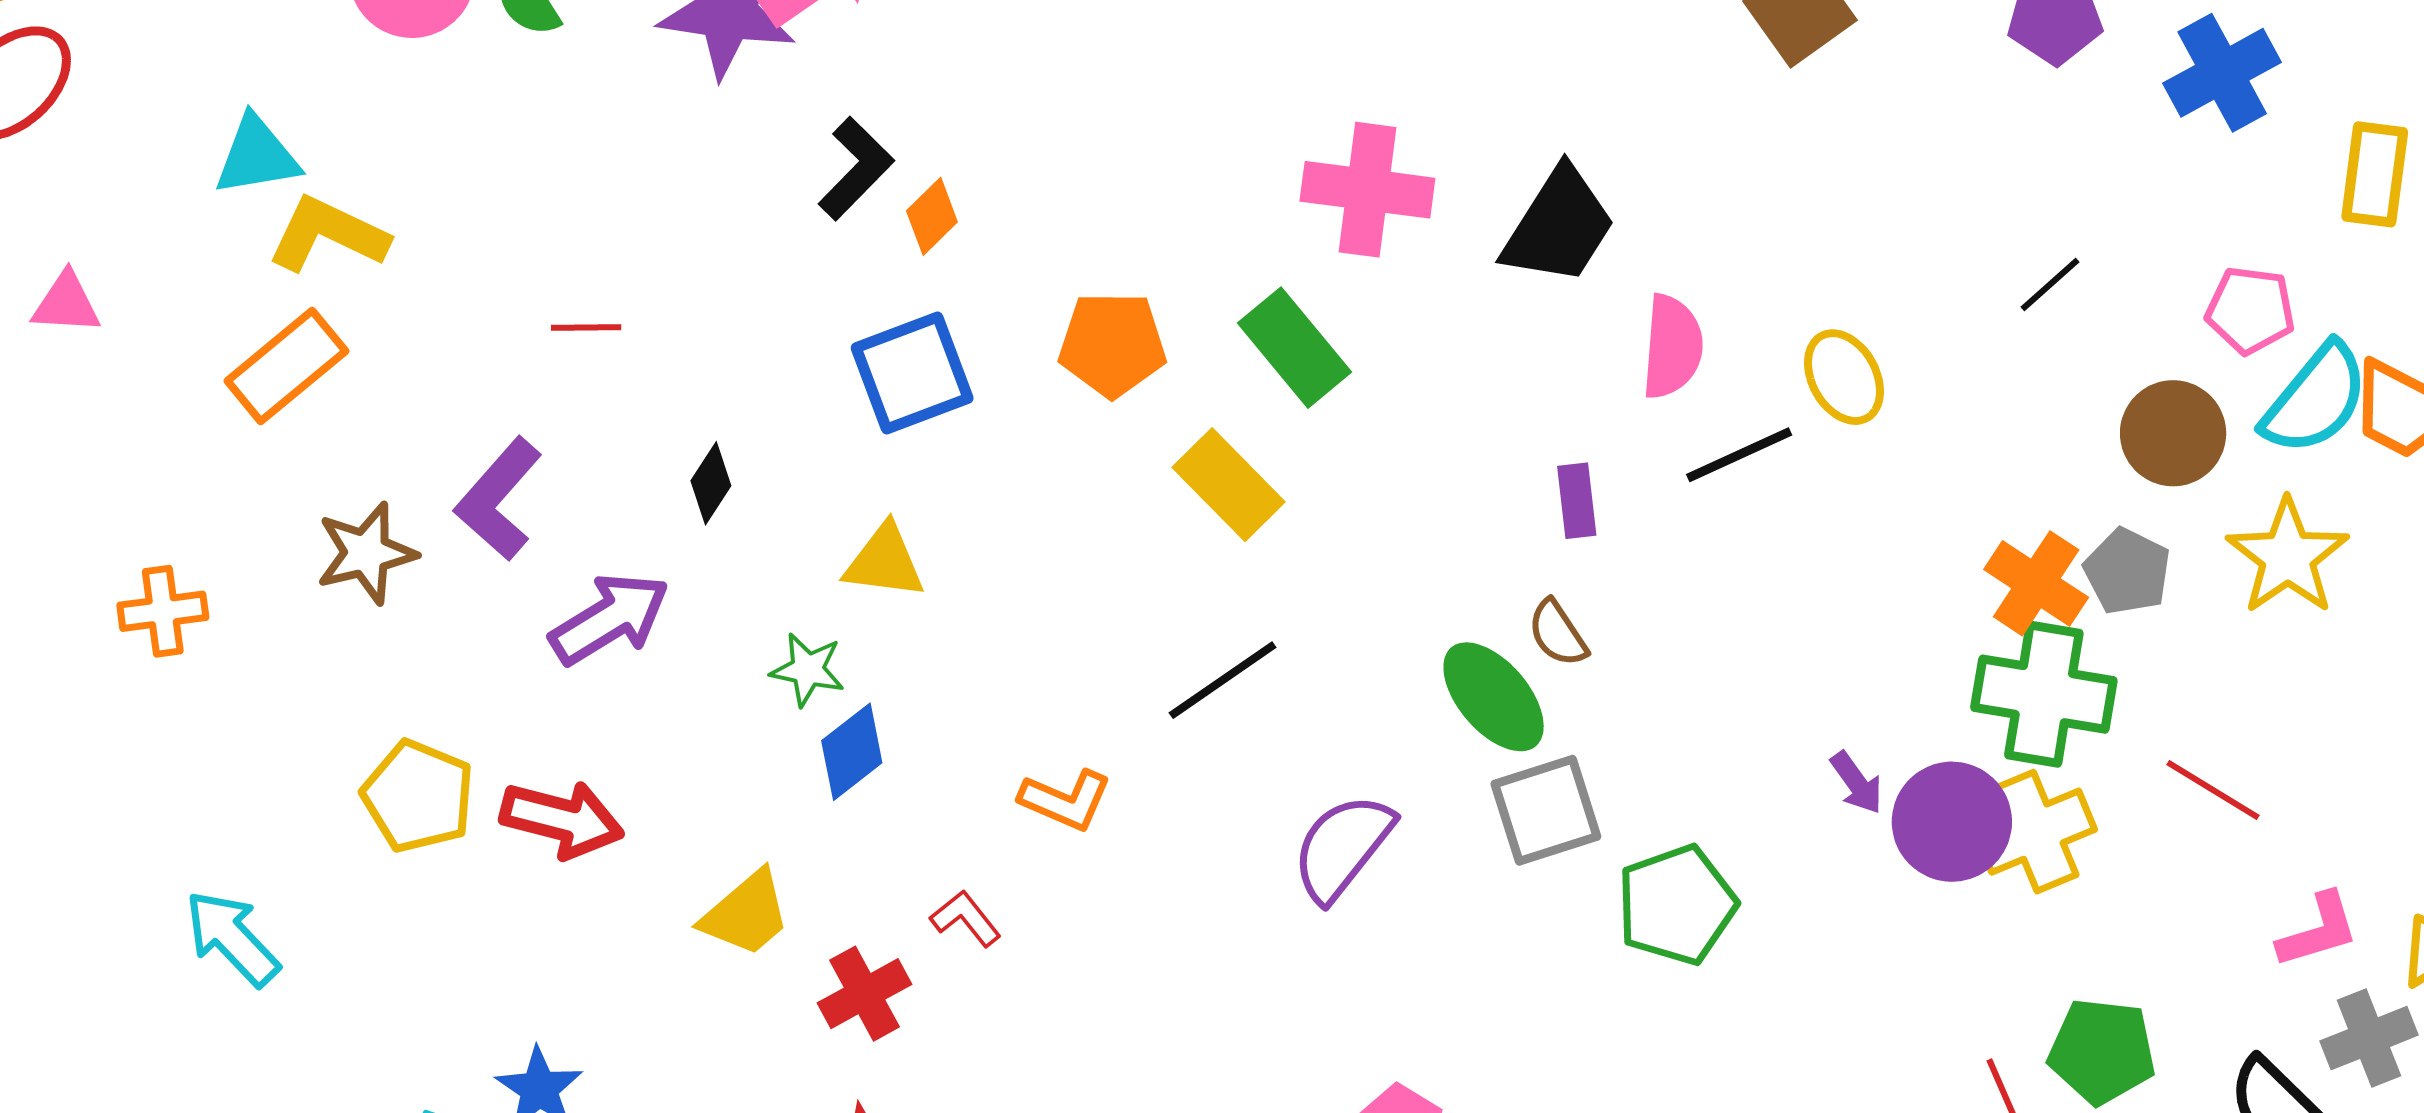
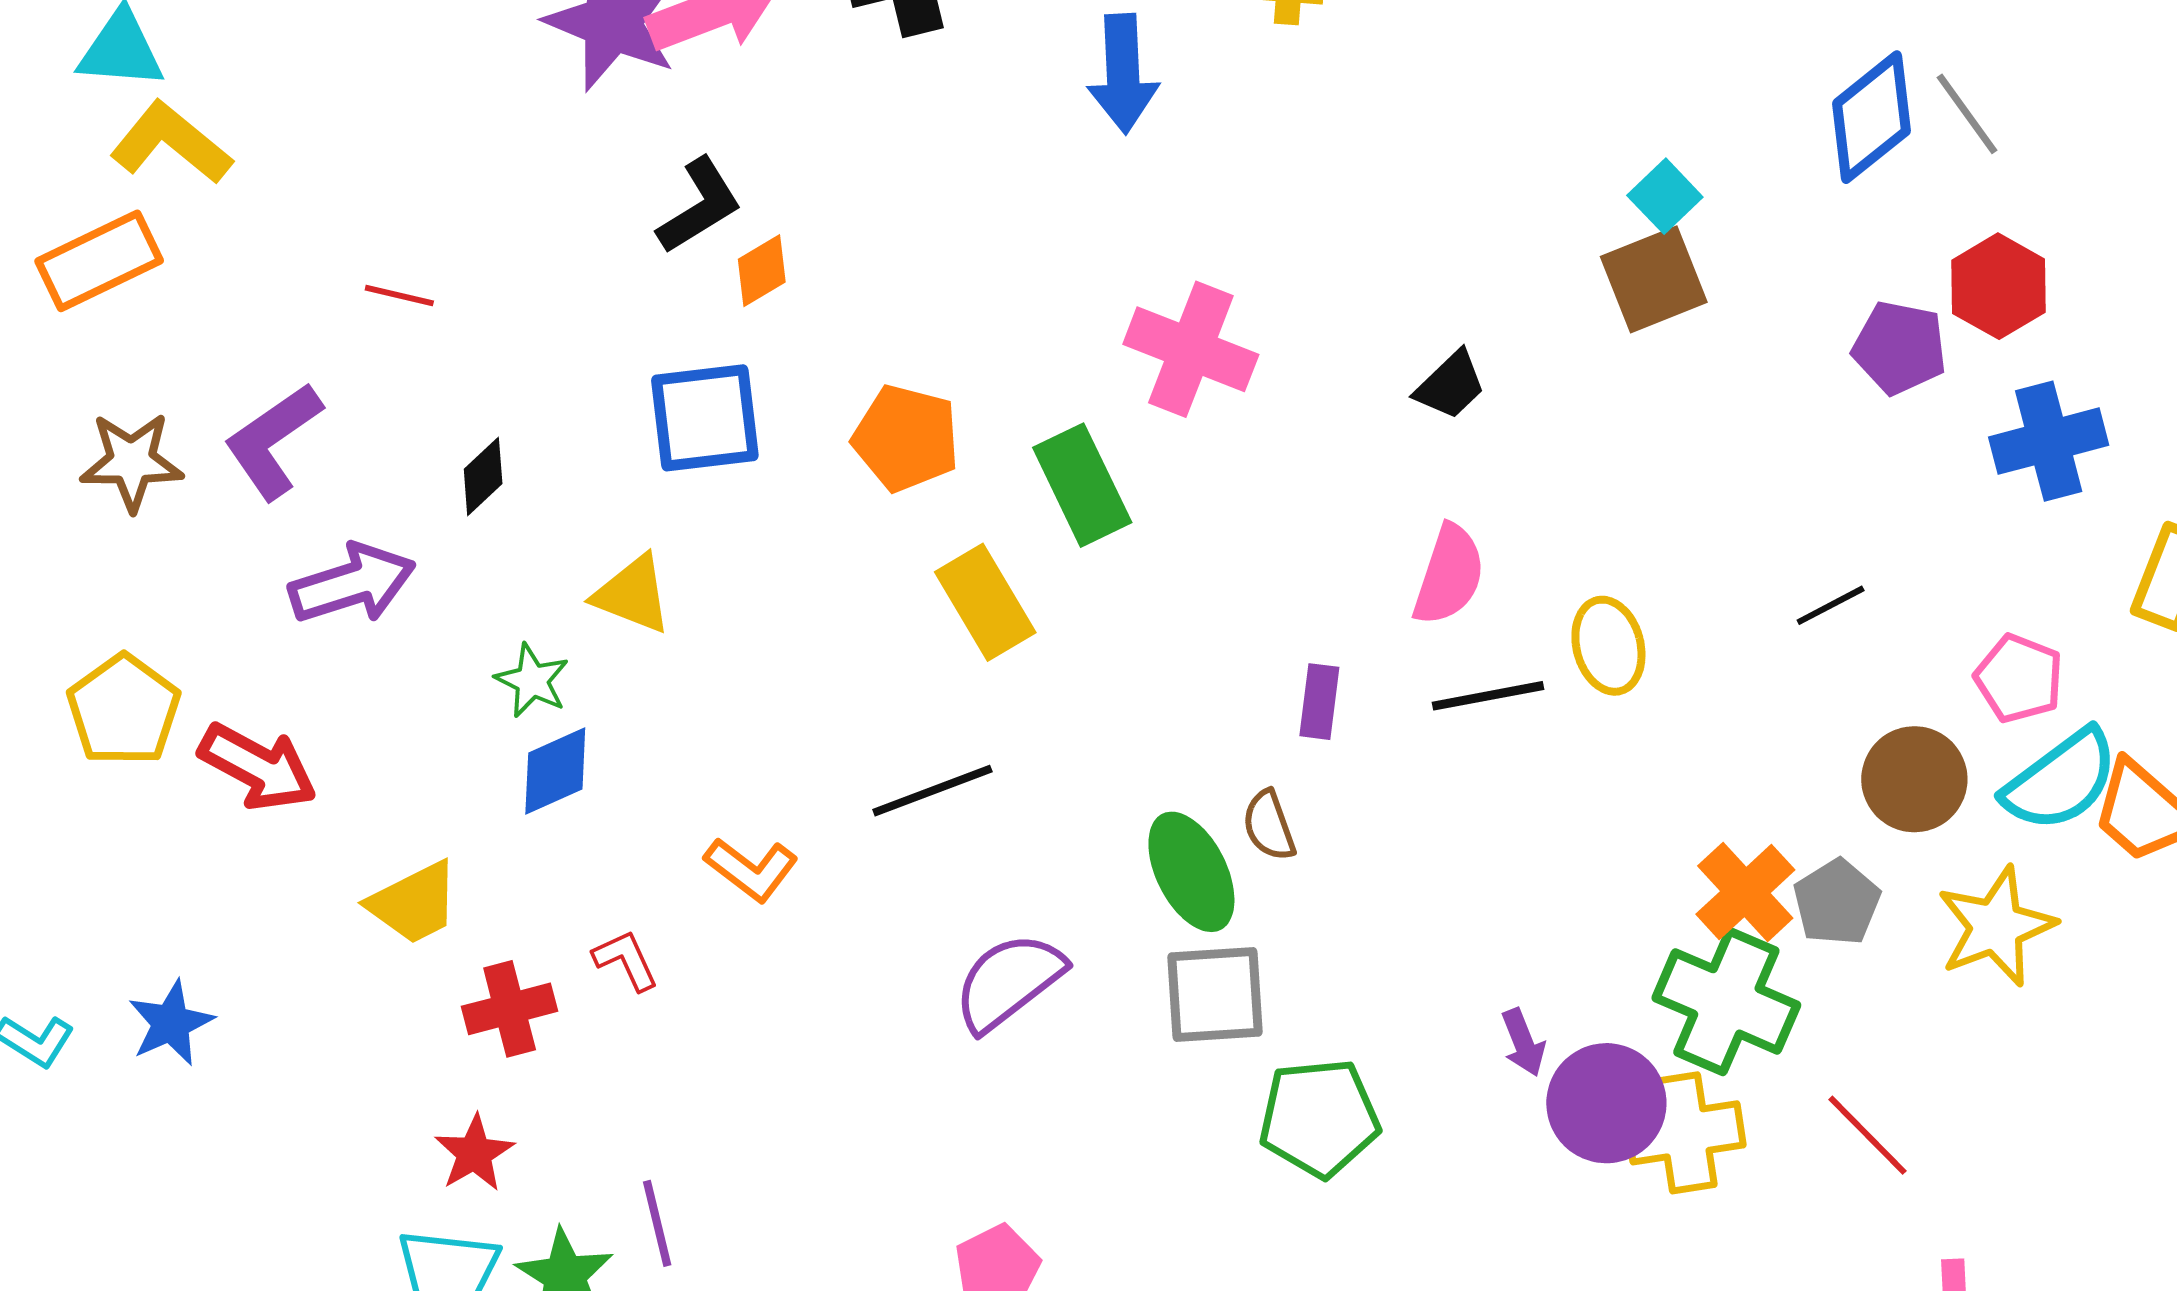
black trapezoid: (1559, 226) -> (1450, 385), moved, size x0.6

